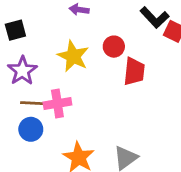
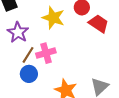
red trapezoid: (134, 71) -> (99, 24), turned -55
brown line: (33, 103) -> (28, 55), turned -54

